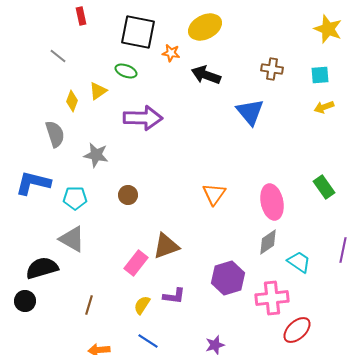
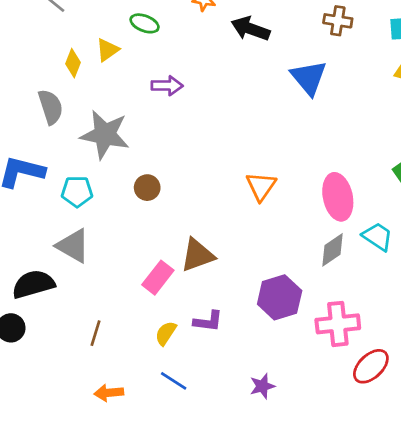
purple arrow: (143, 118) -> (167, 86), size x0.6
gray star: (96, 155) -> (105, 135), size x1.5
cyan trapezoid: (299, 262) -> (378, 237), moved

